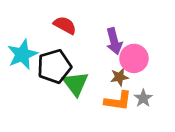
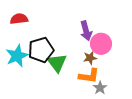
red semicircle: (65, 25) -> (19, 19), moved, turned -36
cyan star: (22, 54) -> (17, 56), moved
gray star: (143, 98) -> (100, 88), moved

